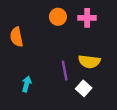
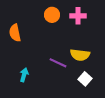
purple line: (65, 70) -> (58, 63), turned -54
white square: (84, 88) -> (85, 79), moved

